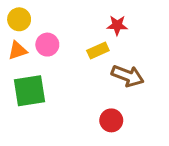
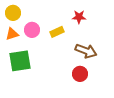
yellow rectangle: (98, 51) -> (57, 32), moved
red circle: (111, 120) -> (80, 74), moved

